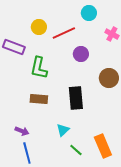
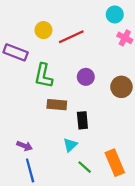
cyan circle: (89, 13) -> (115, 14), moved
purple circle: (81, 54) -> (86, 77), moved
black rectangle: (76, 98) -> (82, 120), moved, size x0.7
brown rectangle: (39, 99) -> (57, 105), moved

